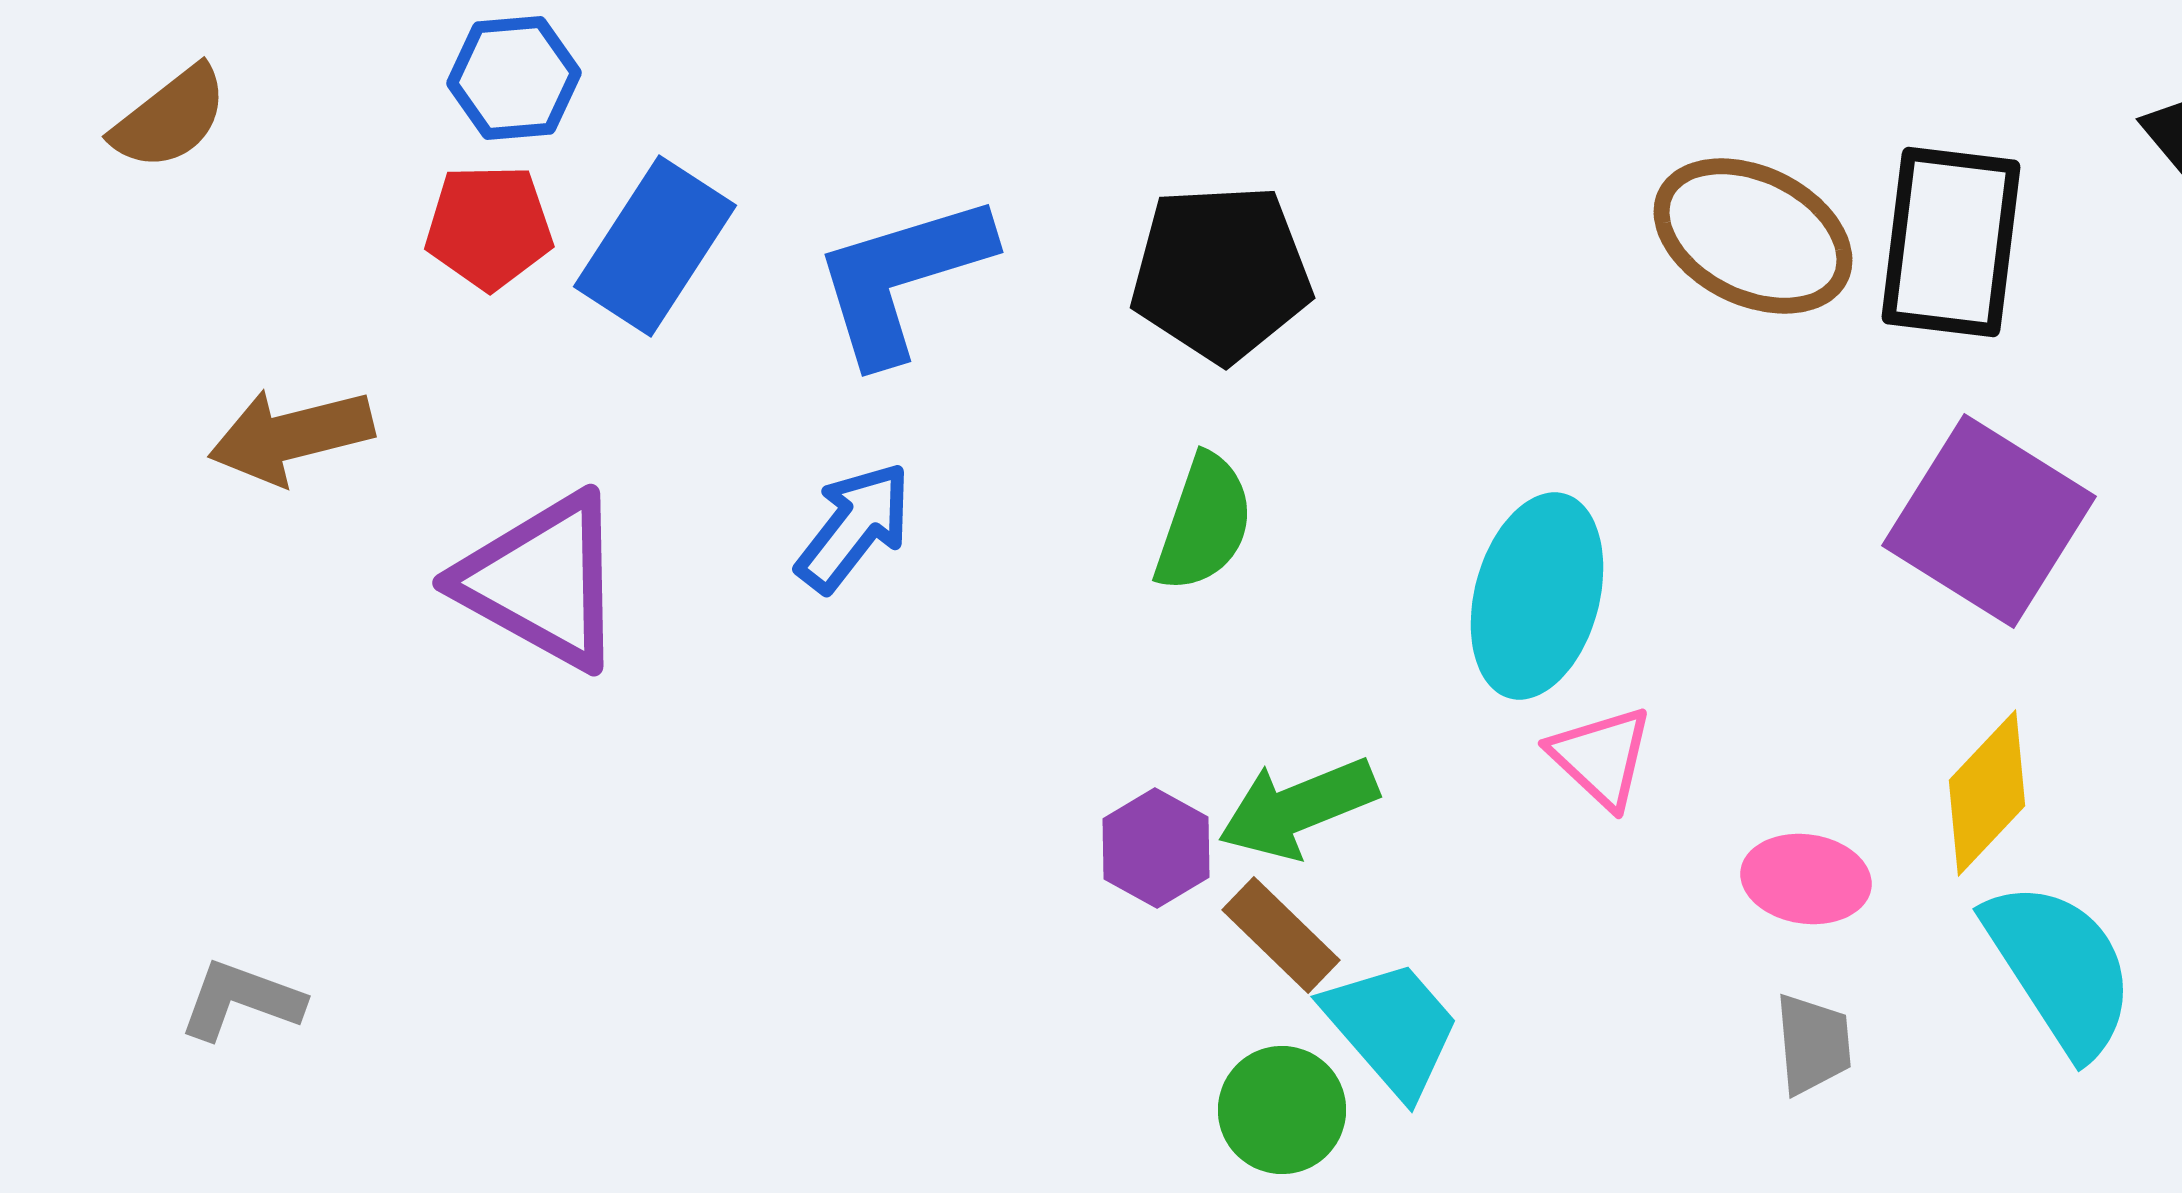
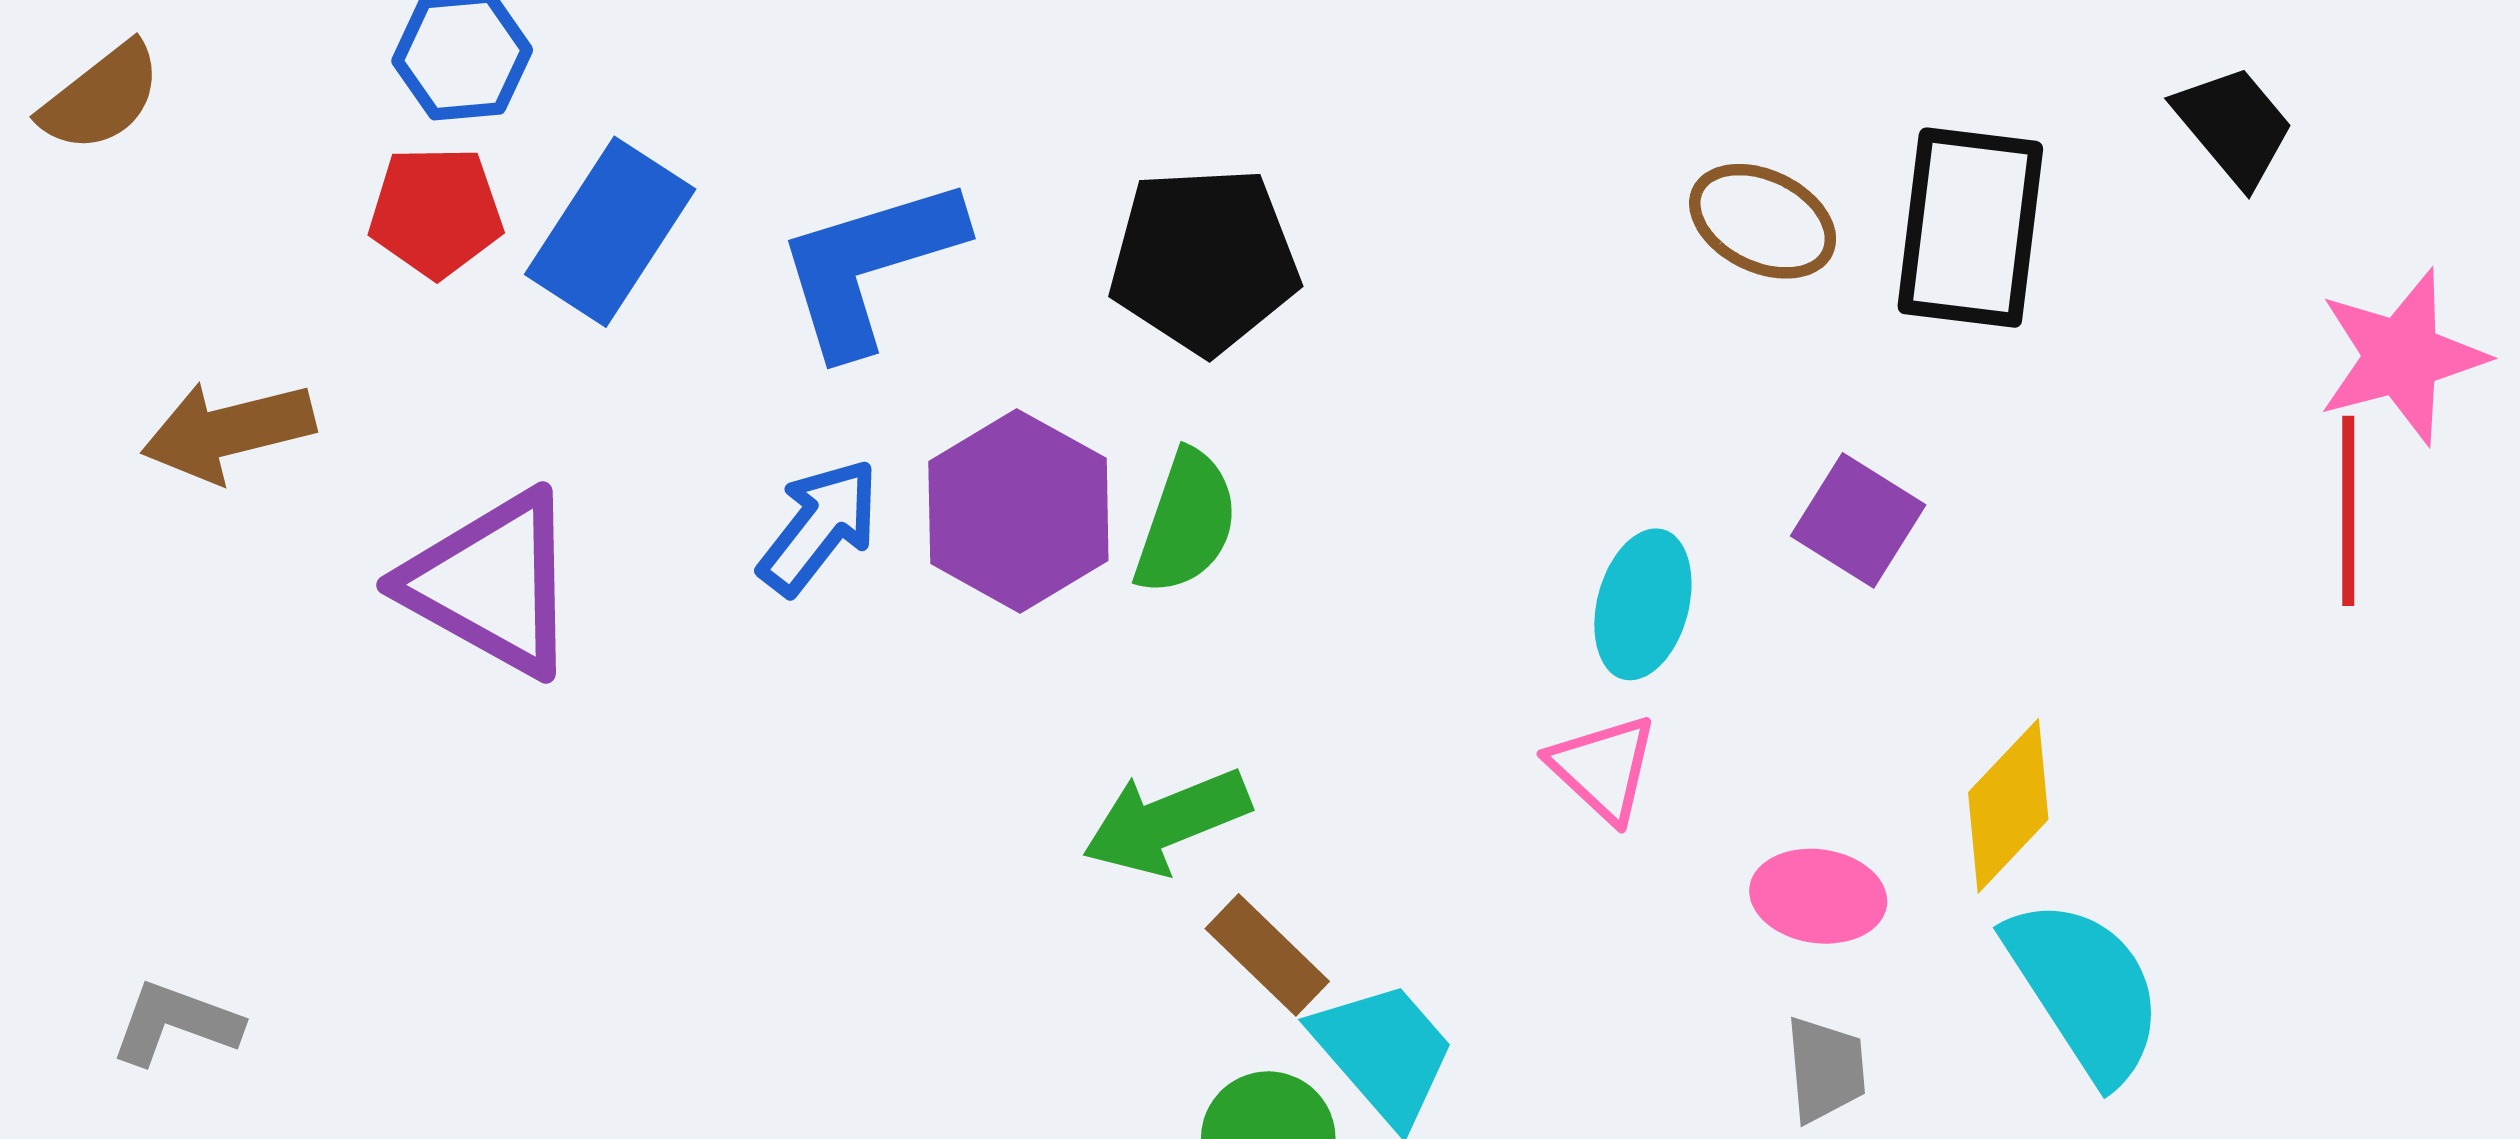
brown ellipse: (1753, 236) -> (1763, 221), size x0.7
purple square: (1989, 521) -> (1858, 520), moved, size x0.6
cyan ellipse: (1537, 596) -> (1643, 604), moved, size x0.7
green arrow: (1298, 808) -> (1166, 822), moved
purple hexagon: (1156, 848) -> (1018, 511), moved, size x1.6

